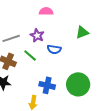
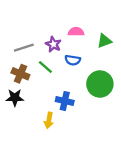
pink semicircle: (46, 11) -> (76, 32), moved
green circle: (78, 84) -> (100, 84), moved

